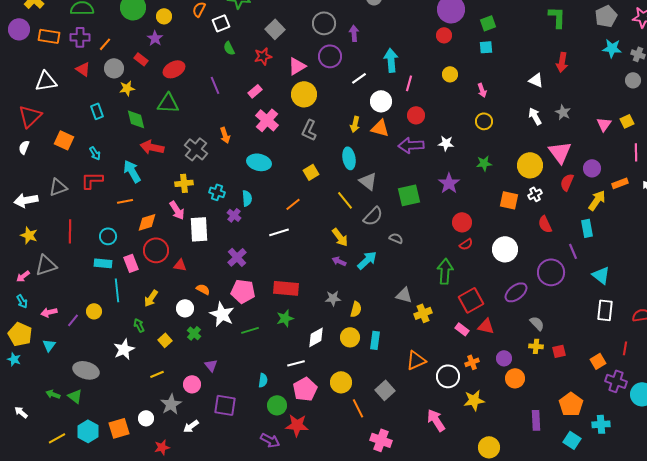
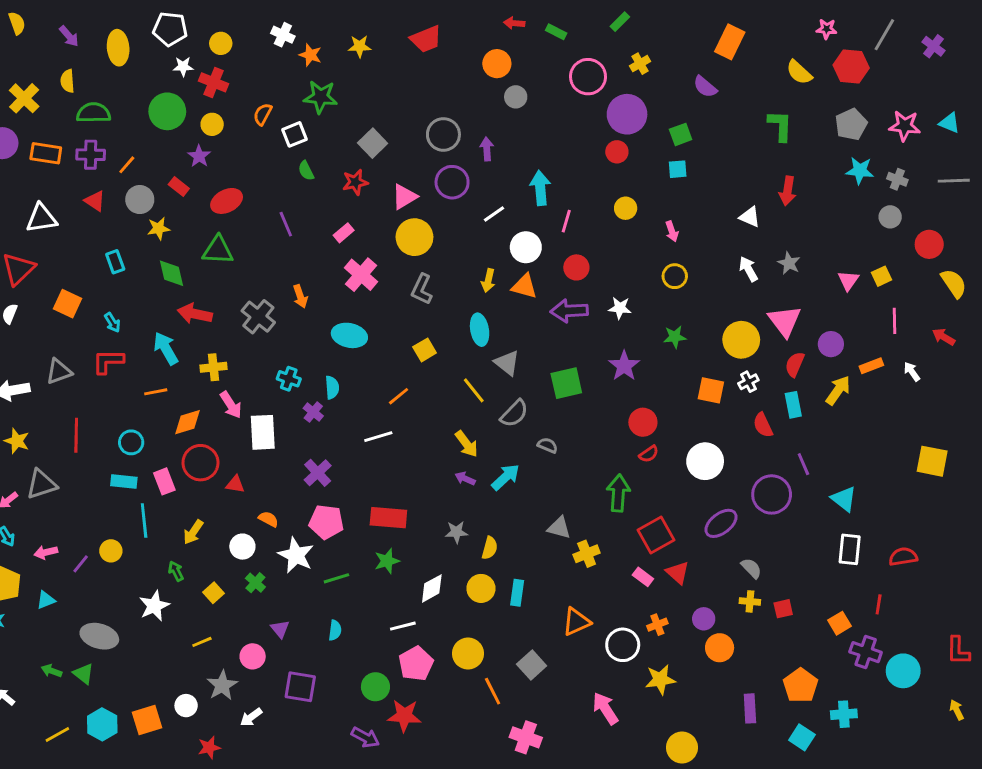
yellow cross: (184, 183) -> (214, 367), moved
cyan rectangle: (587, 228) -> (793, 405), moved
red triangle: (486, 326) -> (678, 573), turned 30
cyan triangle: (49, 345) -> (46, 600), turned 32
cyan semicircle: (263, 380) -> (335, 630), moved

